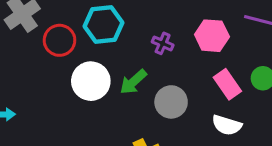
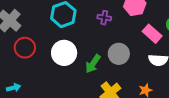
red circle: (60, 40) -> (25, 48), moved
green arrow: (133, 82) -> (93, 64), moved

